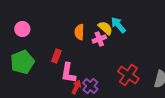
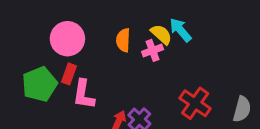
pink circle: (22, 29) -> (67, 39), moved, size x1.5
red rectangle: (56, 56) -> (69, 74), moved
pink L-shape: (68, 73) -> (84, 94), moved

